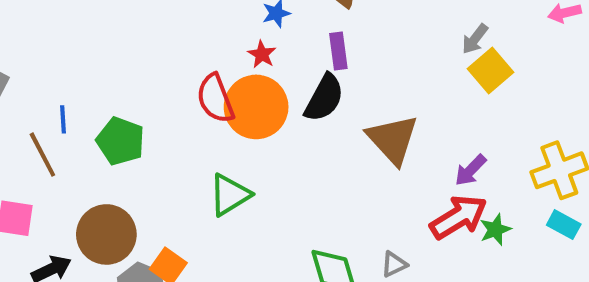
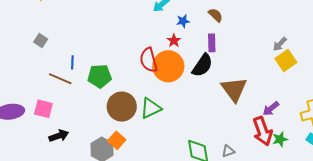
green pentagon: (120, 141) -> (100, 76), turned -30
brown line: (42, 155) -> (60, 79), turned -45
red arrow: (458, 217) -> (262, 131), turned 96
brown circle: (106, 234) -> (122, 107), moved

